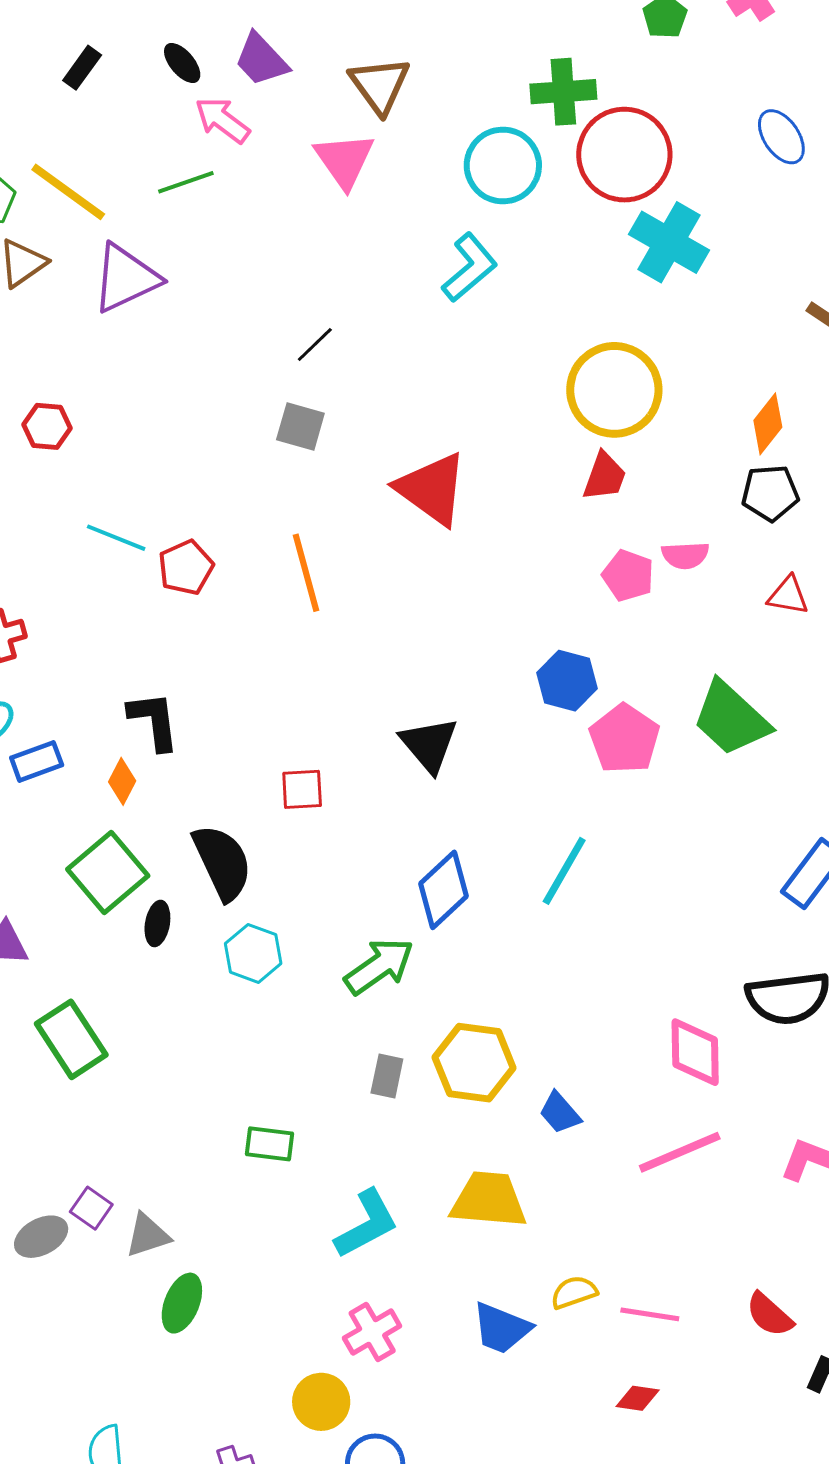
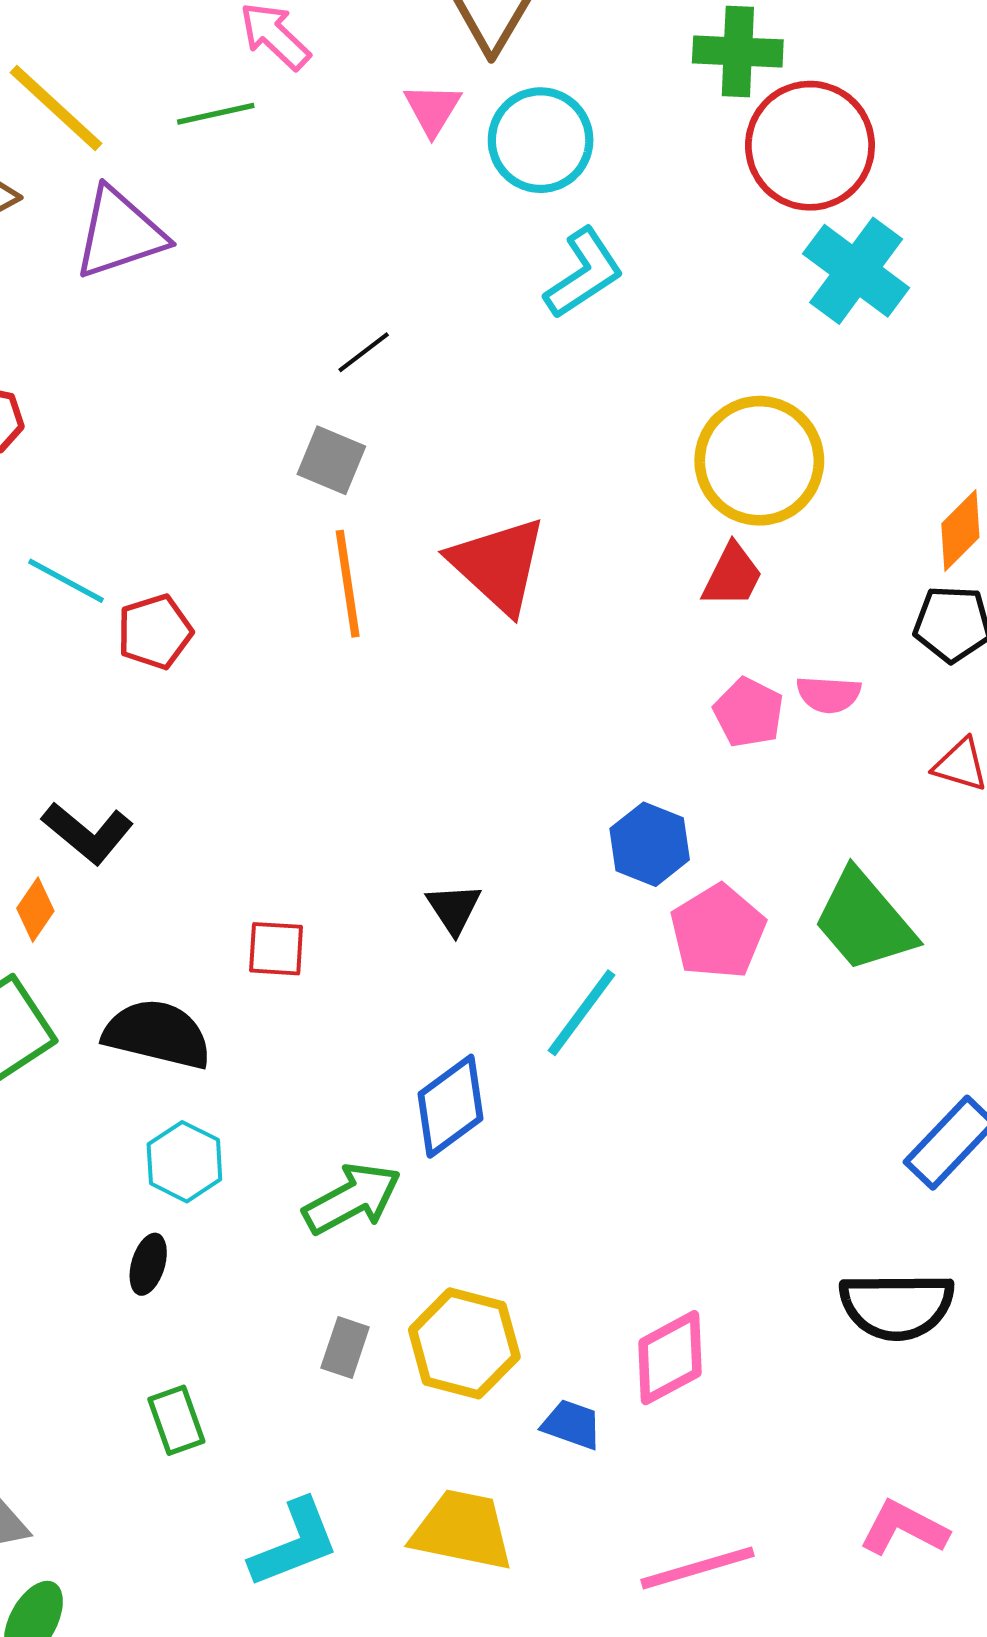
pink triangle: (344, 160) -> (433, 109), size x0.7
cyan circle: (503, 166) -> (541, 140), moved
orange line: (306, 573) -> (348, 584), moved
black L-shape: (154, 721) -> (88, 833), turned 130
black triangle: (429, 745) -> (454, 909), size x0.7
black semicircle: (222, 862) -> (157, 1034), turned -58
cyan line: (564, 871) -> (582, 1013), moved
black ellipse: (157, 923) -> (148, 1264), moved
pink diamond: (695, 1052) -> (670, 1358), moved, turned 56
blue trapezoid: (560, 1113) -> (572, 1424), turned 144
green rectangle: (270, 1144) -> (176, 1420), turned 57
pink line: (680, 1152) -> (698, 1568), moved

